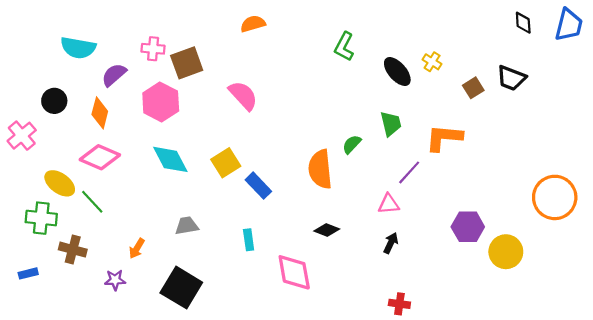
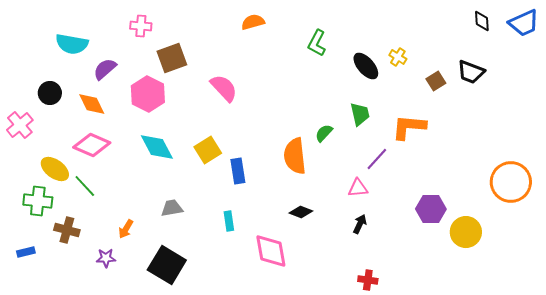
orange semicircle: (253, 24) -> (253, 22), moved
blue trapezoid: (569, 25) -> (524, 23), turned 52
pink cross: (153, 49) -> (141, 26), moved
orange diamond: (100, 113) -> (92, 104), turned -40
blue rectangle: (258, 186) -> (238, 171), turned 35

